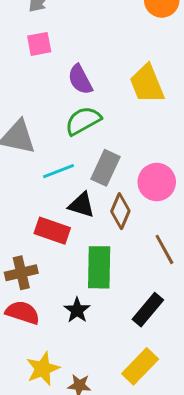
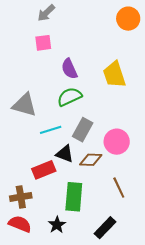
brown diamond: (120, 211) -> (91, 160), turned 65
red rectangle: (52, 231) -> (44, 170), turned -45

